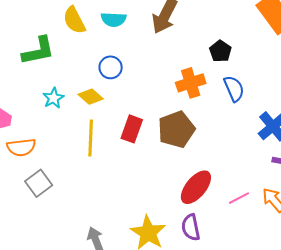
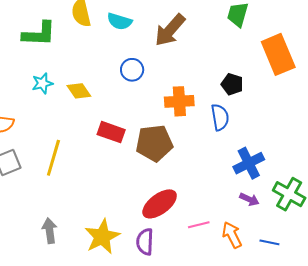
black pentagon: (220, 51) -> (232, 84), moved, turned -30
blue circle: (111, 67) -> (132, 70), moved
red rectangle: (132, 129) -> (111, 132), turned 76
yellow line: (91, 138) -> (53, 158), moved

